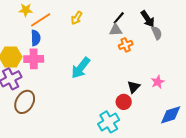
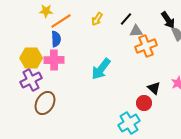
black line: (119, 18) -> (126, 19), moved
orange cross: (126, 45) -> (146, 46), size x1.5
black triangle: (134, 87) -> (154, 88), turned -32

